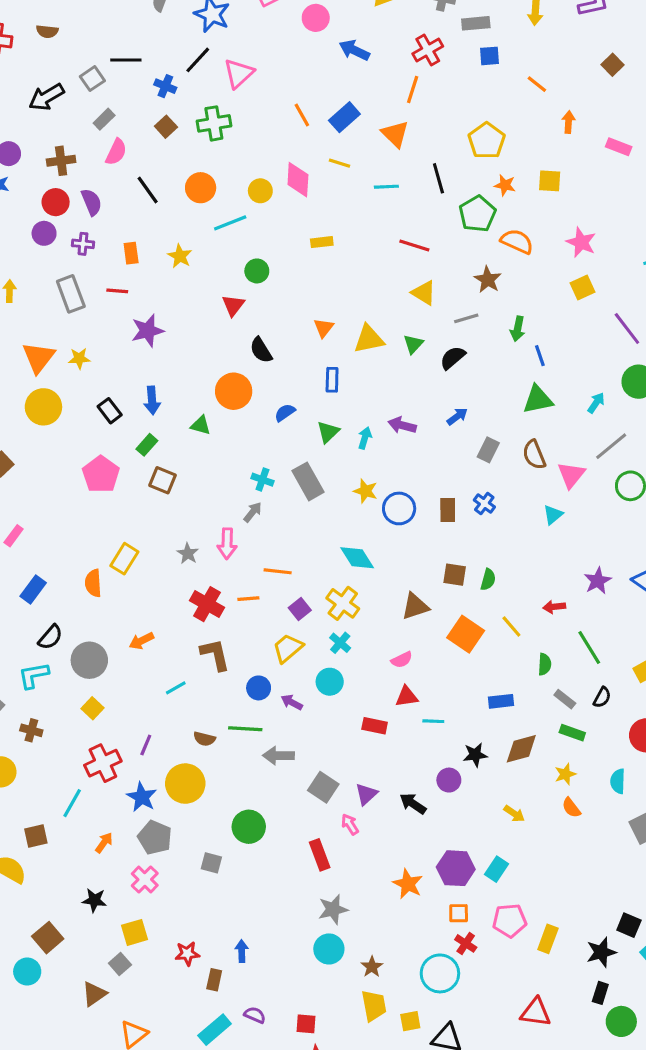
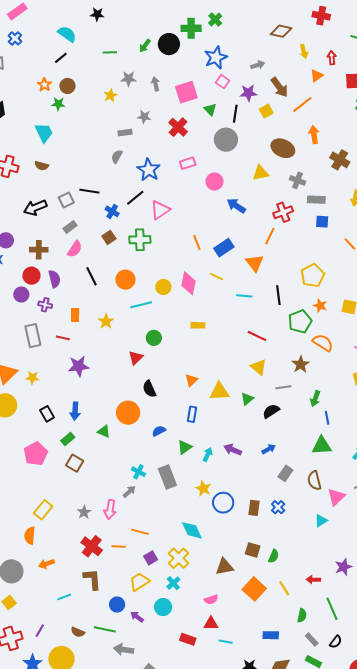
orange semicircle: (93, 583) -> (30, 536), moved

